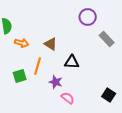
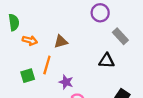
brown triangle: (51, 44) -> (61, 42), turned -48
black triangle: (72, 62) -> (107, 61), moved

